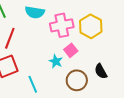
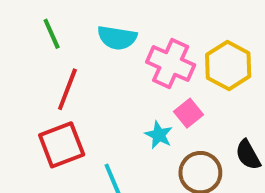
pink cross: (62, 25) -> (171, 64), turned 35

